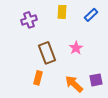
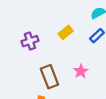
yellow rectangle: (62, 12) -> (66, 32), turned 48

